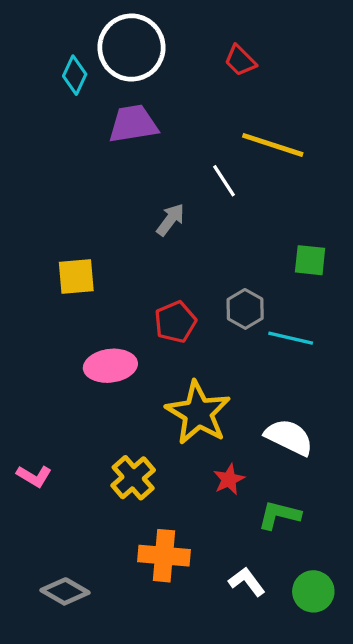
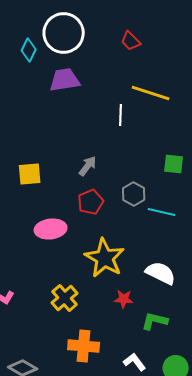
white line: (224, 181) -> (121, 115), turned 35
gray arrow: (170, 220) -> (88, 166), moved
red star: (229, 479) -> (124, 299), turned 30

